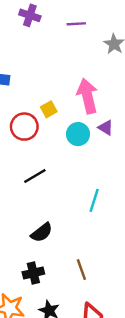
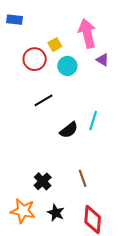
cyan circle: (78, 134) -> (67, 66), moved
black semicircle: (42, 232) -> (69, 130), moved
black cross: (33, 273) -> (43, 181), turned -30

